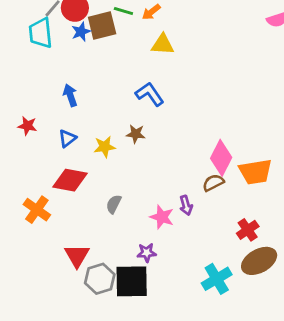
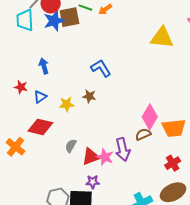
blue star: (81, 32) -> (54, 21), size x1.5
yellow triangle: (163, 44) -> (162, 38), moved, size x1.4
red star: (27, 126) -> (21, 87), moved
purple arrow: (186, 205) -> (123, 150), size x1.6
red cross: (248, 230) -> (173, 163), moved
red triangle: (77, 256) -> (91, 157), moved, turned 36

